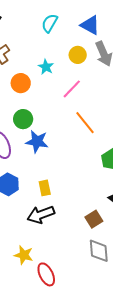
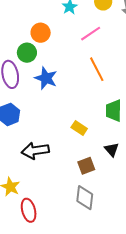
orange circle: (21, 83) -> (41, 33), moved
green circle: (23, 119) -> (27, 53), moved
yellow rectangle: (45, 188) -> (79, 128), moved, turned -56

